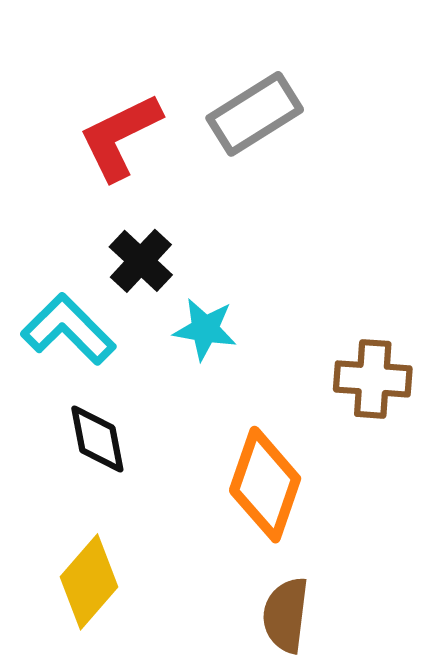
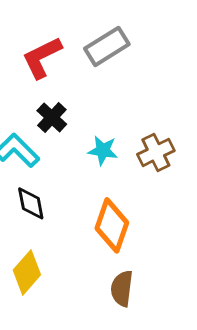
cyan star: (205, 329) -> (103, 150), moved
brown cross: (373, 379) -> (156, 152), moved, turned -30

